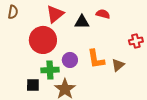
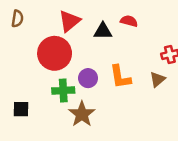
brown triangle: (118, 65) -> (157, 79), moved
black square: (33, 85) -> (21, 109), moved

